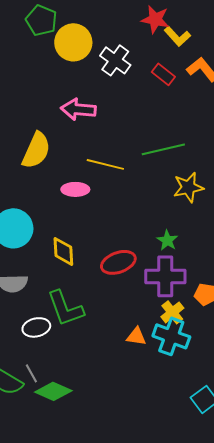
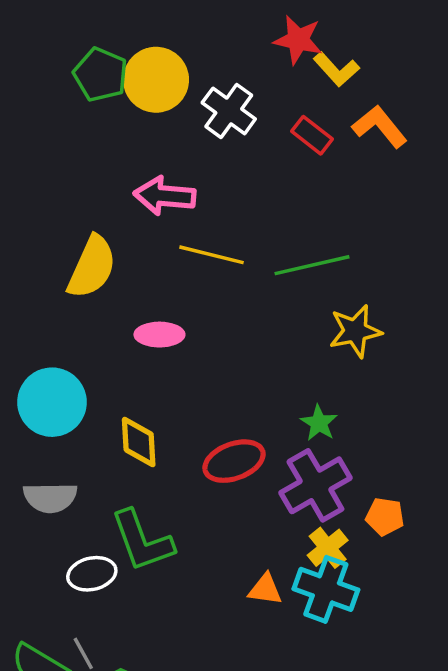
green pentagon: (41, 20) -> (101, 75), moved
yellow line: (105, 164) -> (211, 255), moved
purple cross: (165, 276) -> (315, 485), turned -30

